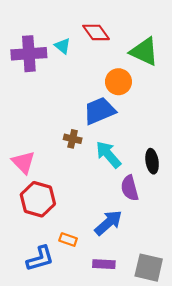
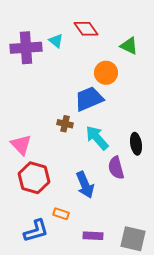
green triangle: (144, 51) -> (129, 46), size x0.7
blue arrow: (108, 223) -> (85, 185), moved, turned 108

